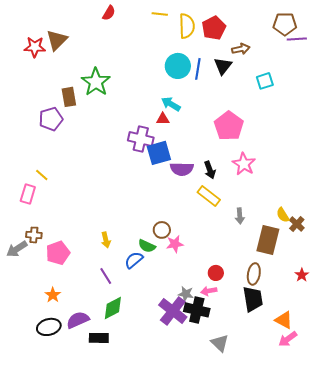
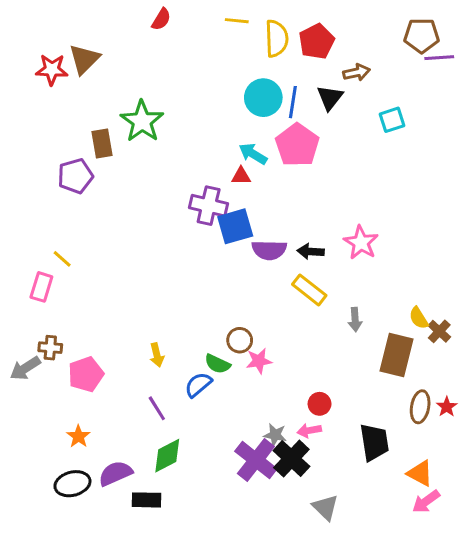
pink pentagon: (229, 126) -> (297, 145), moved
black arrow: (210, 170) -> (311, 251), turned 114
brown ellipse: (254, 274) -> (420, 407), moved
black cross: (197, 310) -> (291, 459), turned 30

